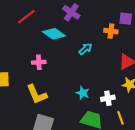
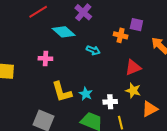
cyan arrow: (85, 49) -> (93, 50), turned 56
yellow L-shape: (37, 94) -> (62, 92), moved

